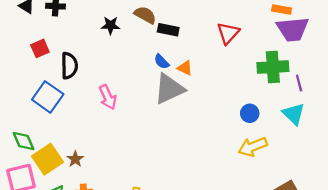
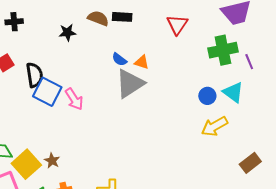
black rectangle: (168, 30) -> (122, 17), moved
blue square: (48, 97) -> (47, 92), moved
cyan triangle: (294, 114) -> (233, 92), moved

